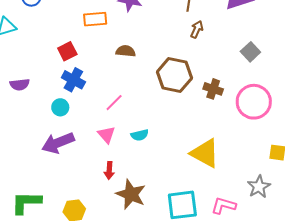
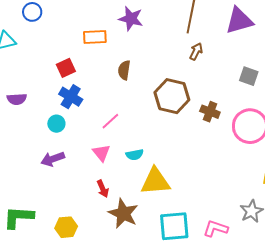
brown semicircle: (126, 51) -> (124, 70), turned -90
gray square: (250, 52) -> (249, 76), turned -30
purple arrow: (58, 143) -> (53, 159), size x0.7
yellow triangle: (205, 153) -> (155, 181), moved, turned -36
red arrow: (109, 170) -> (103, 189), turned -30

